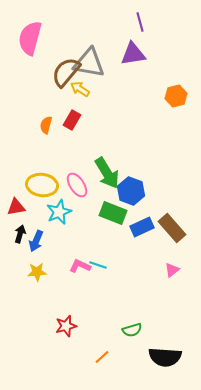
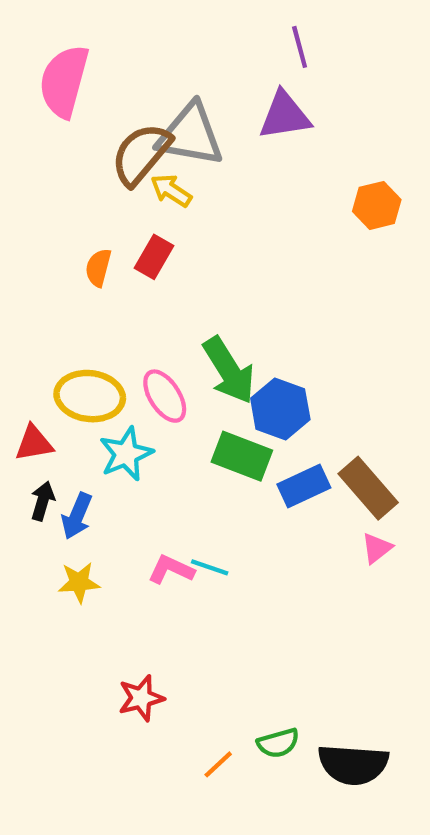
pink triangle: (172, 270) -> (377, 548), moved
green semicircle: (132, 330) -> (278, 743), moved

